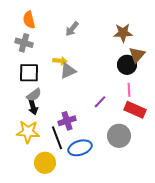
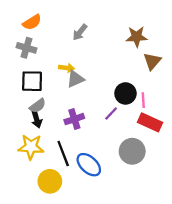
orange semicircle: (29, 20) -> (32, 22), turned -108
black circle: (127, 65) -> (125, 93), moved
purple cross: (67, 121) -> (74, 119), moved
blue ellipse: (80, 148) -> (89, 165), turned 60

